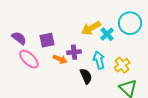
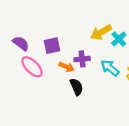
cyan arrow: (99, 60) -> (110, 68), turned -36
black semicircle: (86, 76) -> (77, 87), moved

